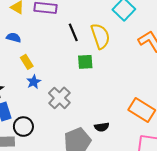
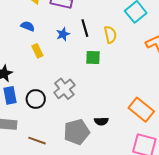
yellow semicircle: (100, 36) -> (110, 35), size x0.7
blue star: (34, 82) -> (63, 34), moved
black circle: (23, 127) -> (36, 99), moved

